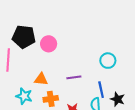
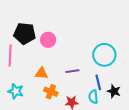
cyan circle: (108, 61) -> (104, 55), size x1.5
cyan star: (24, 96) -> (16, 91), moved
orange cross: (51, 99) -> (51, 92), turned 32

